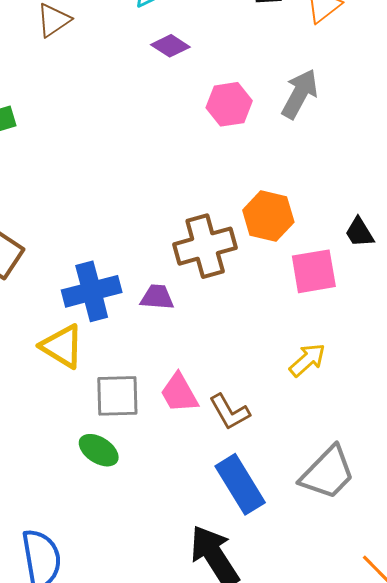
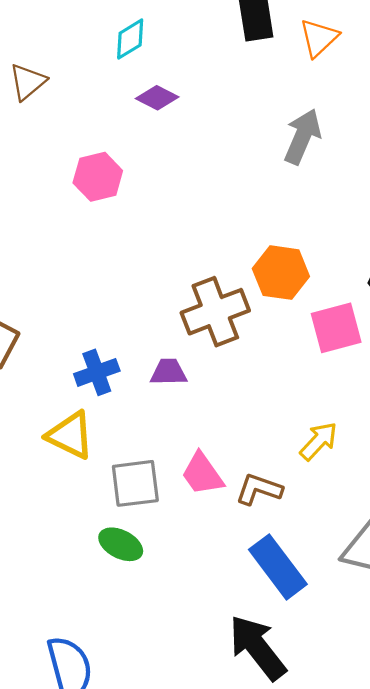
pink hexagon: (229, 104) -> (98, 177), moved
blue cross: (92, 291) -> (97, 372), size x0.7
yellow arrow: (307, 360) -> (319, 441), moved
brown L-shape: (230, 412) -> (259, 489), turned 144

